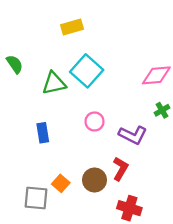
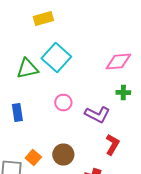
green cross: (162, 110) -> (123, 92), turned 32
red L-shape: (120, 169) -> (112, 144), moved

